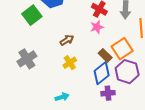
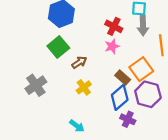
green square: (32, 15) -> (58, 47), moved
purple cross: (108, 93) -> (128, 119), turned 32
cyan arrow: (62, 97) -> (77, 126), turned 56

